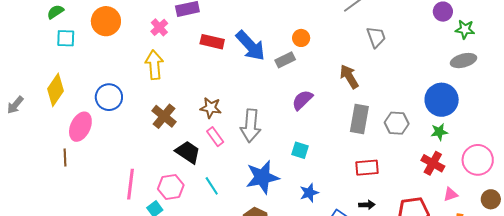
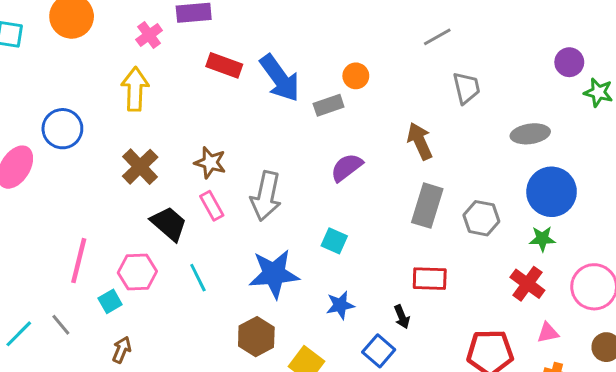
gray ellipse: (463, 61) -> (530, 134), moved
black arrow: (367, 205) -> (402, 317), moved, turned 63

